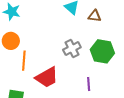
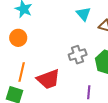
orange line: (24, 61) -> (22, 72), moved

